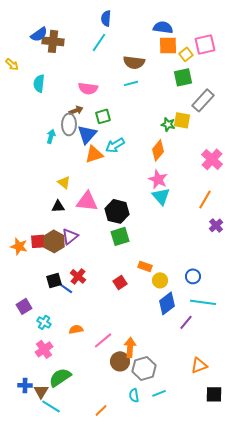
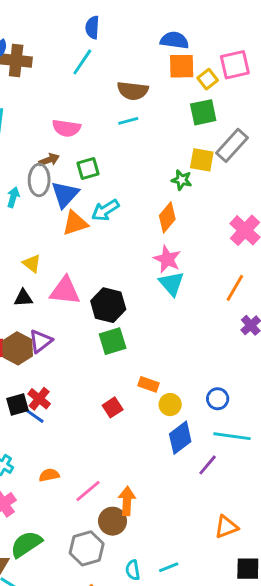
yellow square: (182, 120) -> (202, 160), moved
red cross: (78, 276) -> (39, 399), moved
gray hexagon: (144, 368) -> (87, 548), moved

